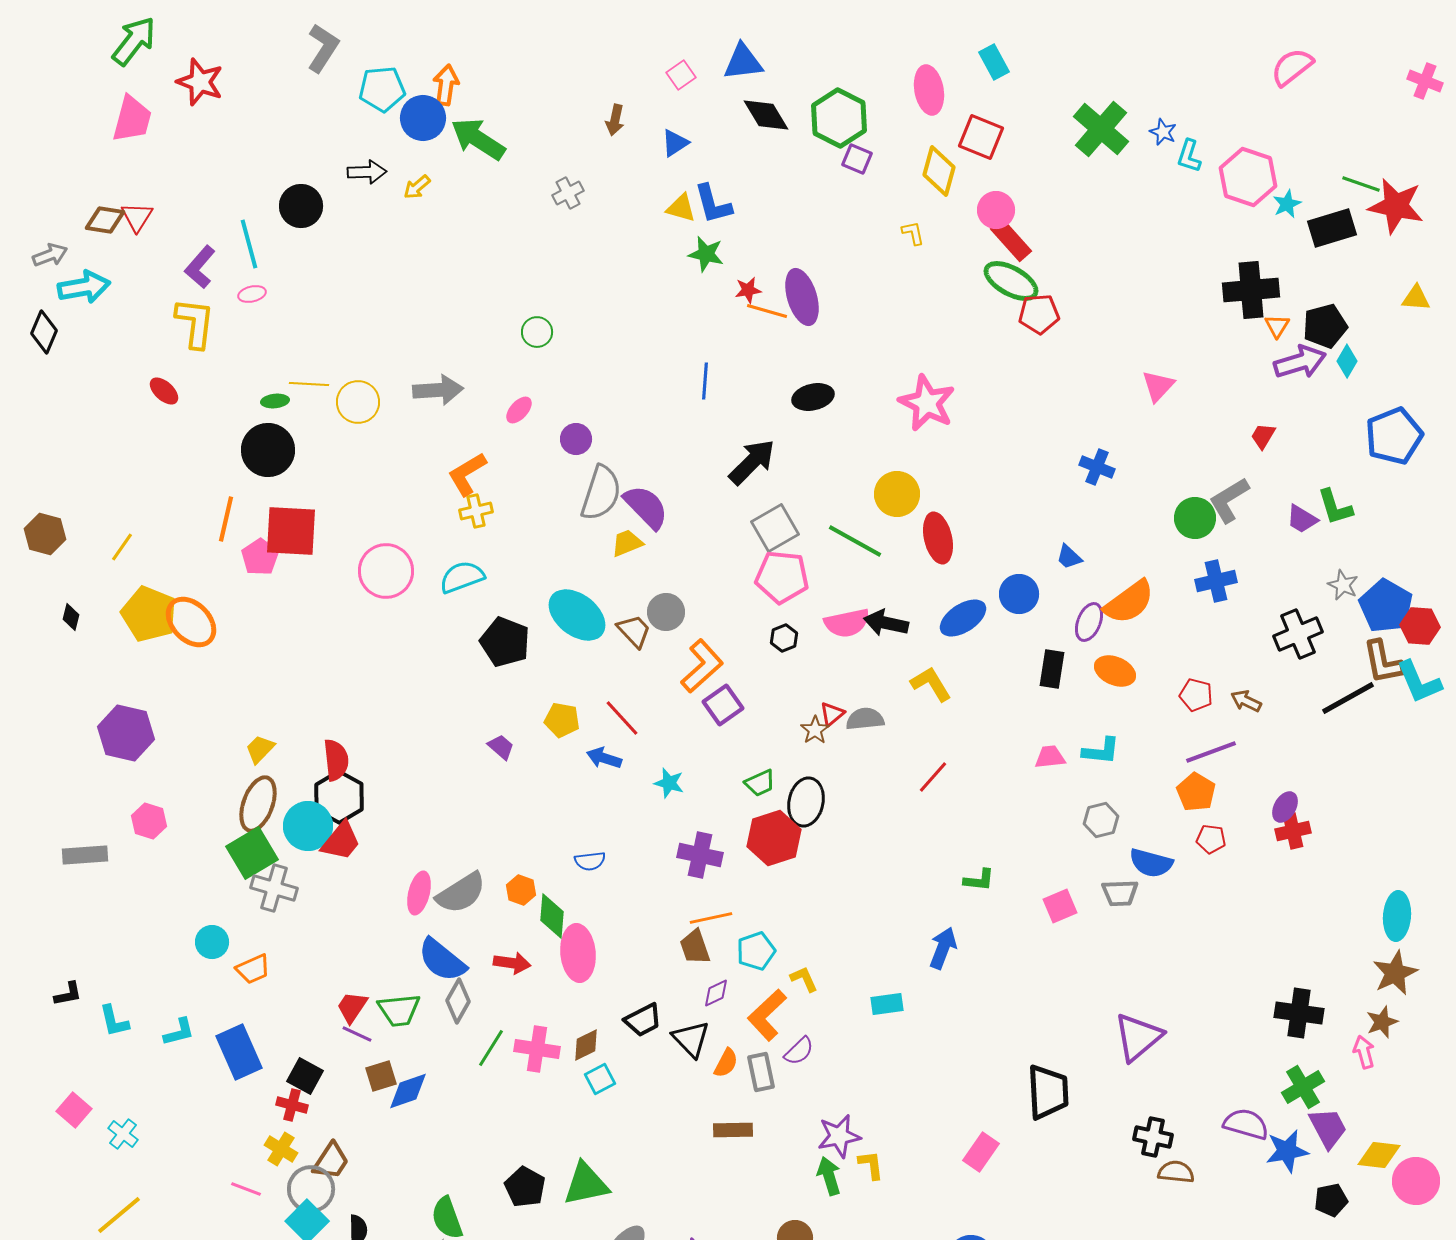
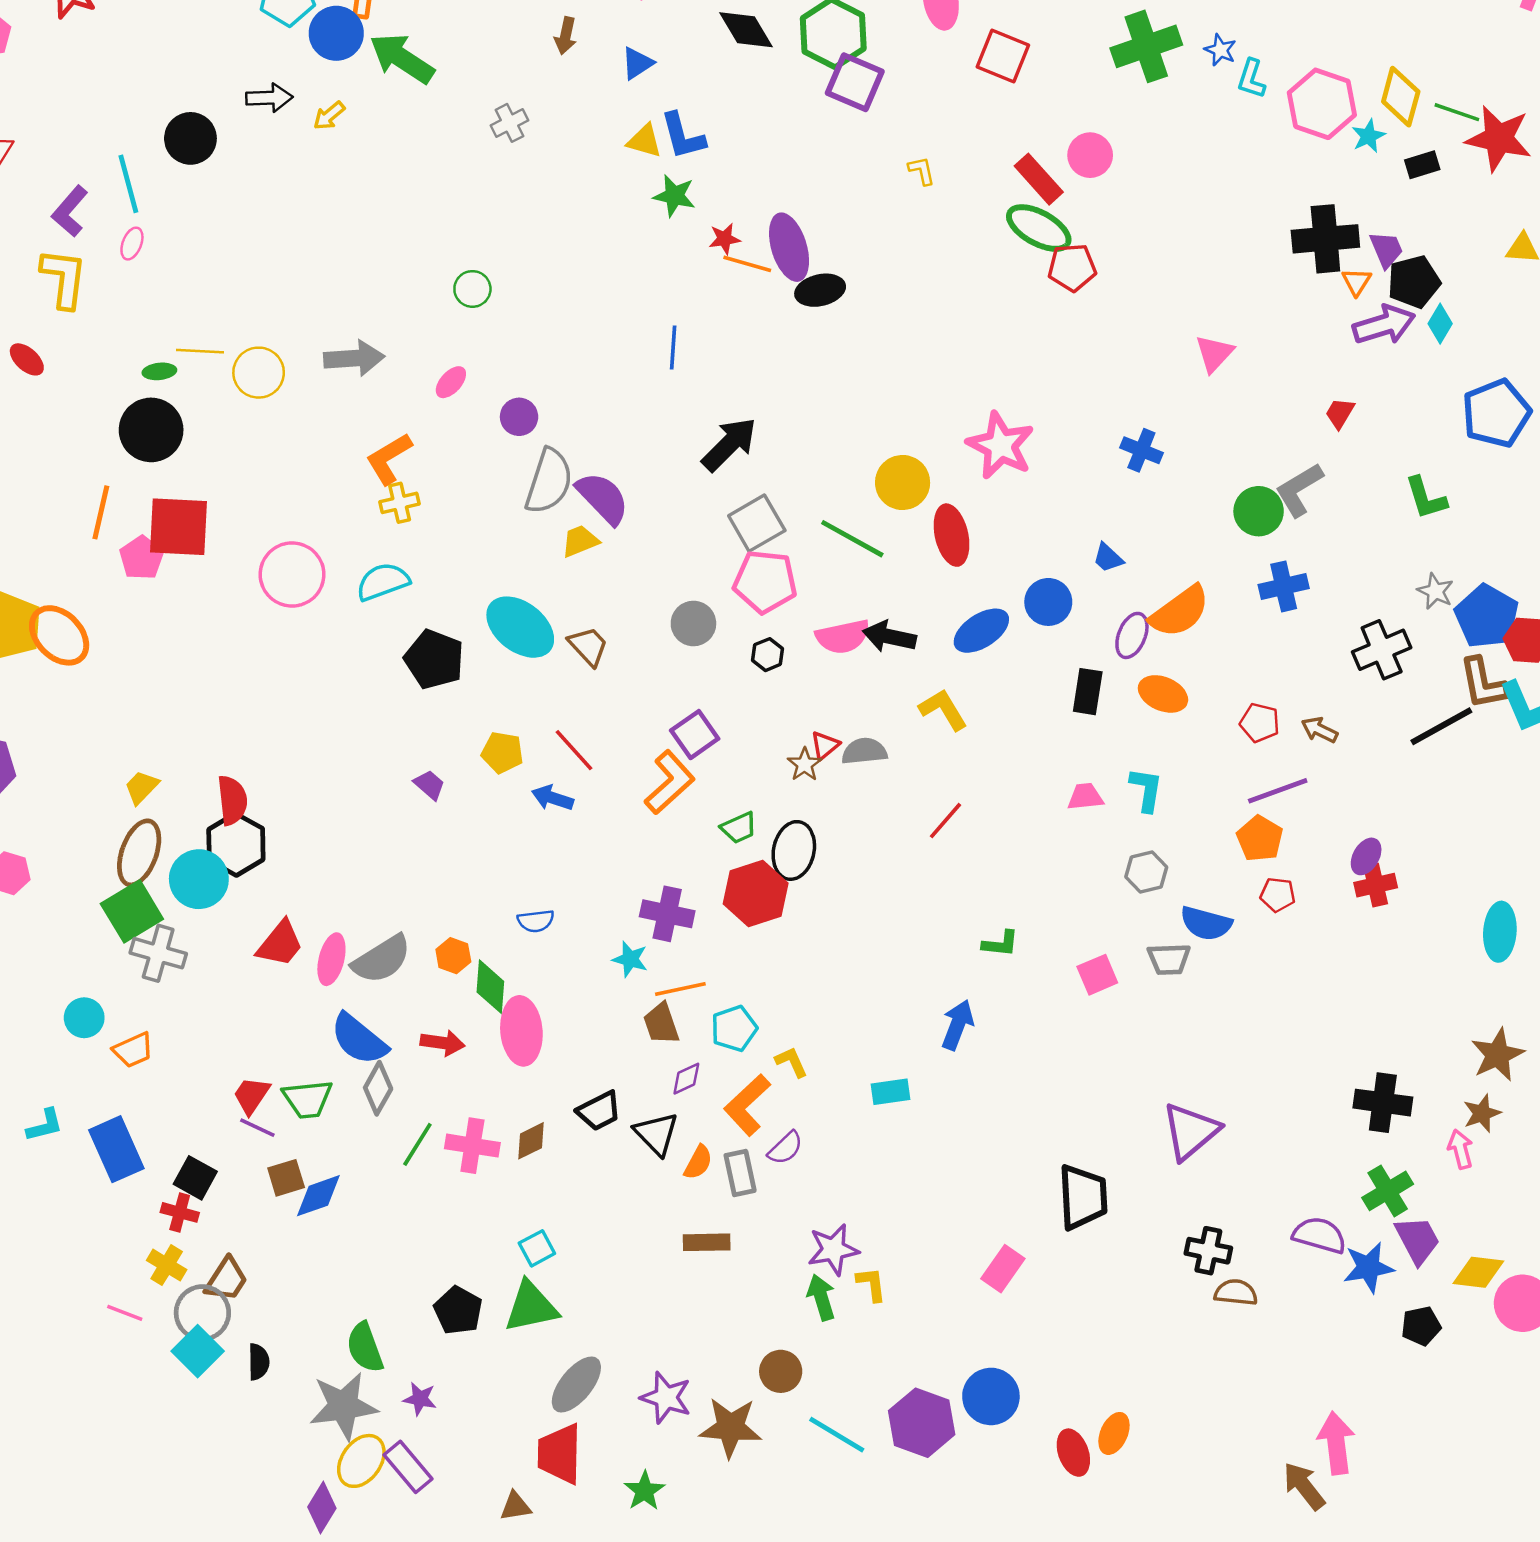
green cross: (1101, 129) -> (1146, 46), turned 30
purple square: (857, 159) -> (855, 82), size x1.6
yellow diamond: (939, 171) -> (1401, 97), moved
pink circle: (996, 210) -> (1090, 155), moved
black rectangle: (1332, 228) -> (1422, 165), size x0.6
pink ellipse: (252, 294) -> (132, 244), turned -56
black ellipse: (813, 397) -> (820, 290), moved
pink star: (927, 403) -> (1000, 445), moved
purple trapezoid: (1302, 519) -> (1386, 250), moved, turned -144
gray circle: (666, 612) -> (693, 623), moved
orange L-shape: (702, 666) -> (670, 782), moved
cyan L-shape: (1101, 751) -> (1146, 790), turned -87
cyan star: (669, 783) -> (630, 959), moved
red trapezoid: (341, 841) -> (280, 944), moved
cyan ellipse: (1397, 916) -> (1500, 932), moved
cyan square: (600, 1079) -> (537, 1248), moved

